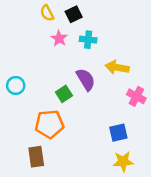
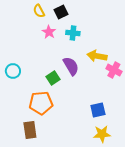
pink cross: (136, 96) -> (114, 70), moved

